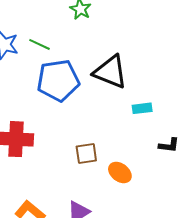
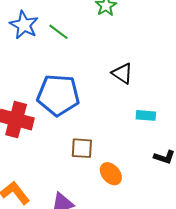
black triangle: (110, 72) -> (122, 73), size x0.6
blue pentagon: (58, 80) -> (58, 95), moved

